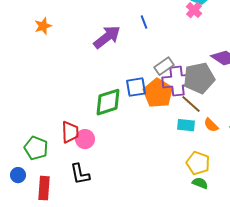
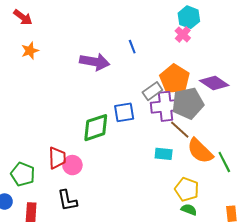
purple arrow: (107, 37) -> (95, 62), turned 48
orange pentagon: (158, 93) -> (175, 79), moved
cyan rectangle: (186, 125) -> (164, 154), moved
orange semicircle: (211, 125) -> (200, 151), size x1.8

